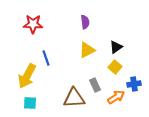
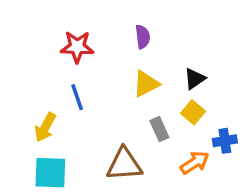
red star: (33, 24) -> (77, 47), moved
yellow arrow: (27, 76) -> (45, 127), size x0.7
gray rectangle: (95, 85) -> (159, 129), moved
cyan square: (30, 103) -> (50, 173), size x1.5

